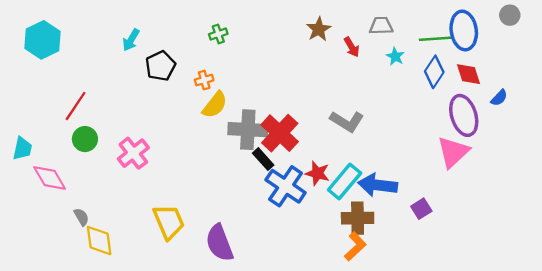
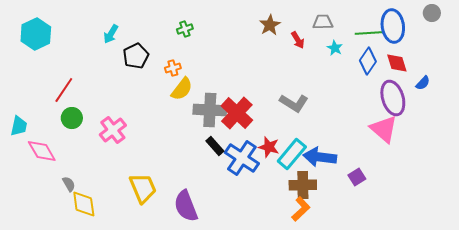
pink triangle: (453, 152) -> (384, 129), turned -36
black rectangle: (263, 159) -> (215, 146), moved

